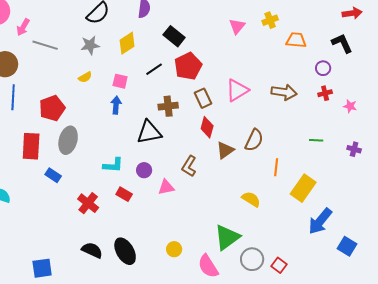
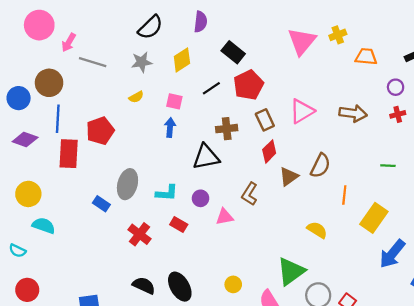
pink triangle: (237, 26) -> (302, 41), size x1.6
red diamond: (207, 127) -> (269, 151), turned 30
gray ellipse: (68, 140) -> (127, 184), moved
red rectangle: (31, 146) -> (69, 154), moved

